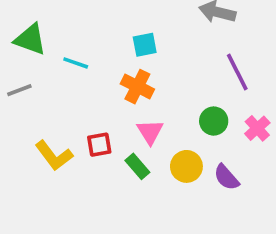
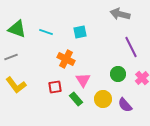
cyan line: (76, 63) -> (46, 32), moved
orange cross: (137, 87) -> (66, 59), moved
yellow L-shape: (54, 156) -> (16, 85), moved

